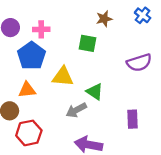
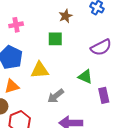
pink cross: (41, 29) -> (16, 25), moved
green triangle: (95, 92) -> (85, 77), moved

